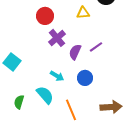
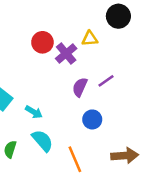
purple cross: (57, 38) -> (66, 54), moved
cyan arrow: (57, 76) -> (34, 112), moved

